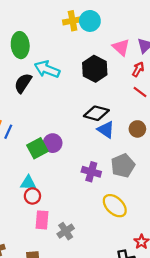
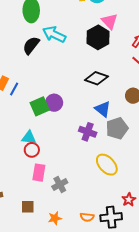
pink triangle: (121, 47) -> (110, 21), moved
blue triangle: (106, 130) -> (103, 109), moved

